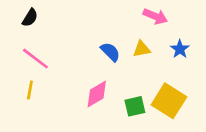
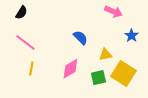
yellow triangle: (142, 49) -> (105, 55), moved
yellow line: (30, 90) -> (31, 69), moved

